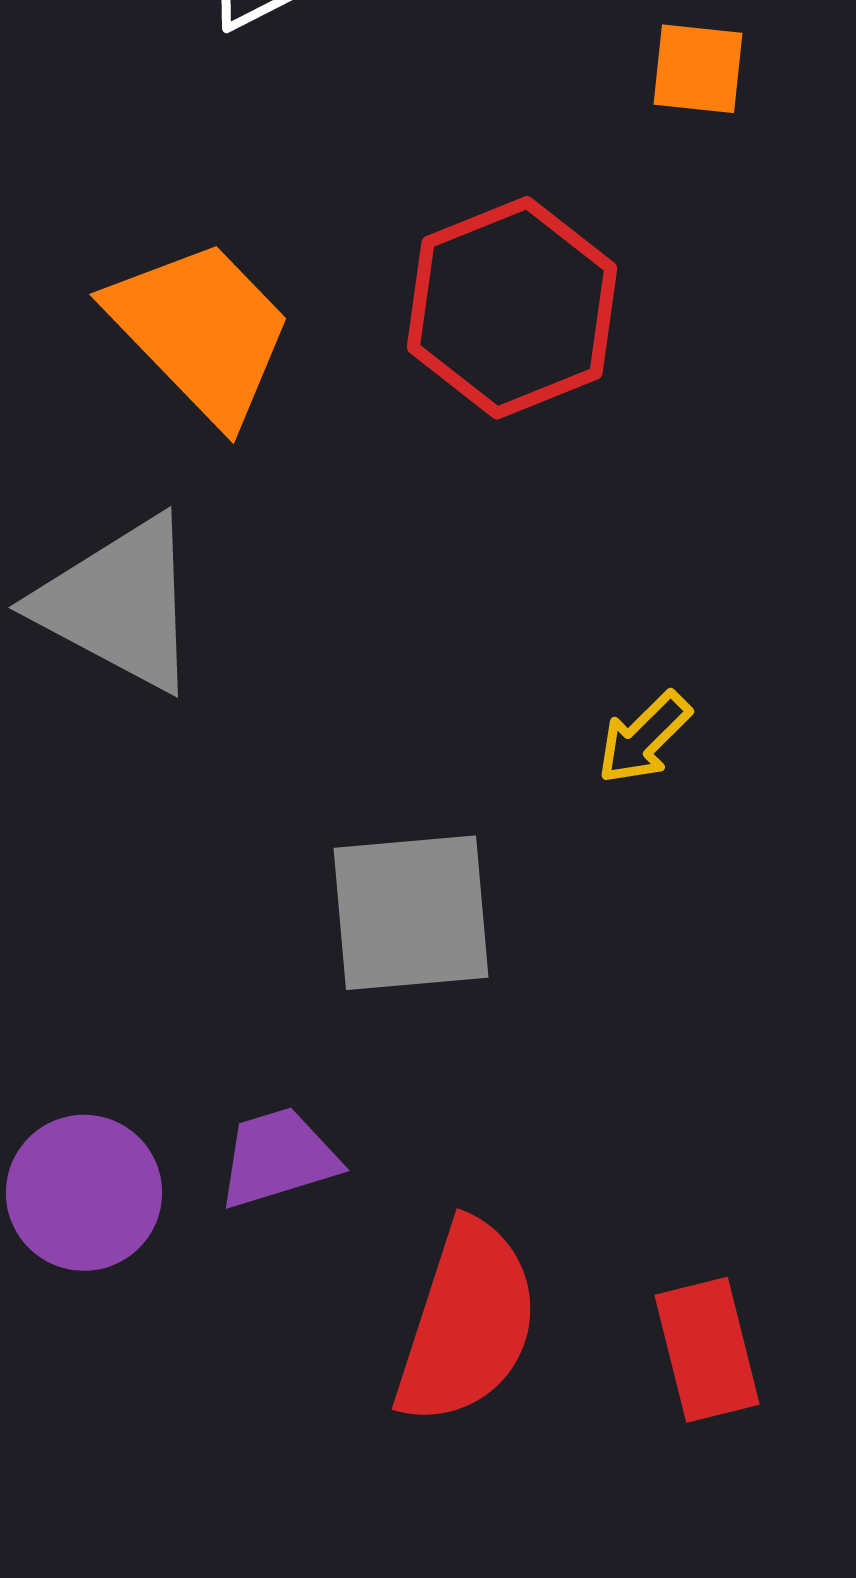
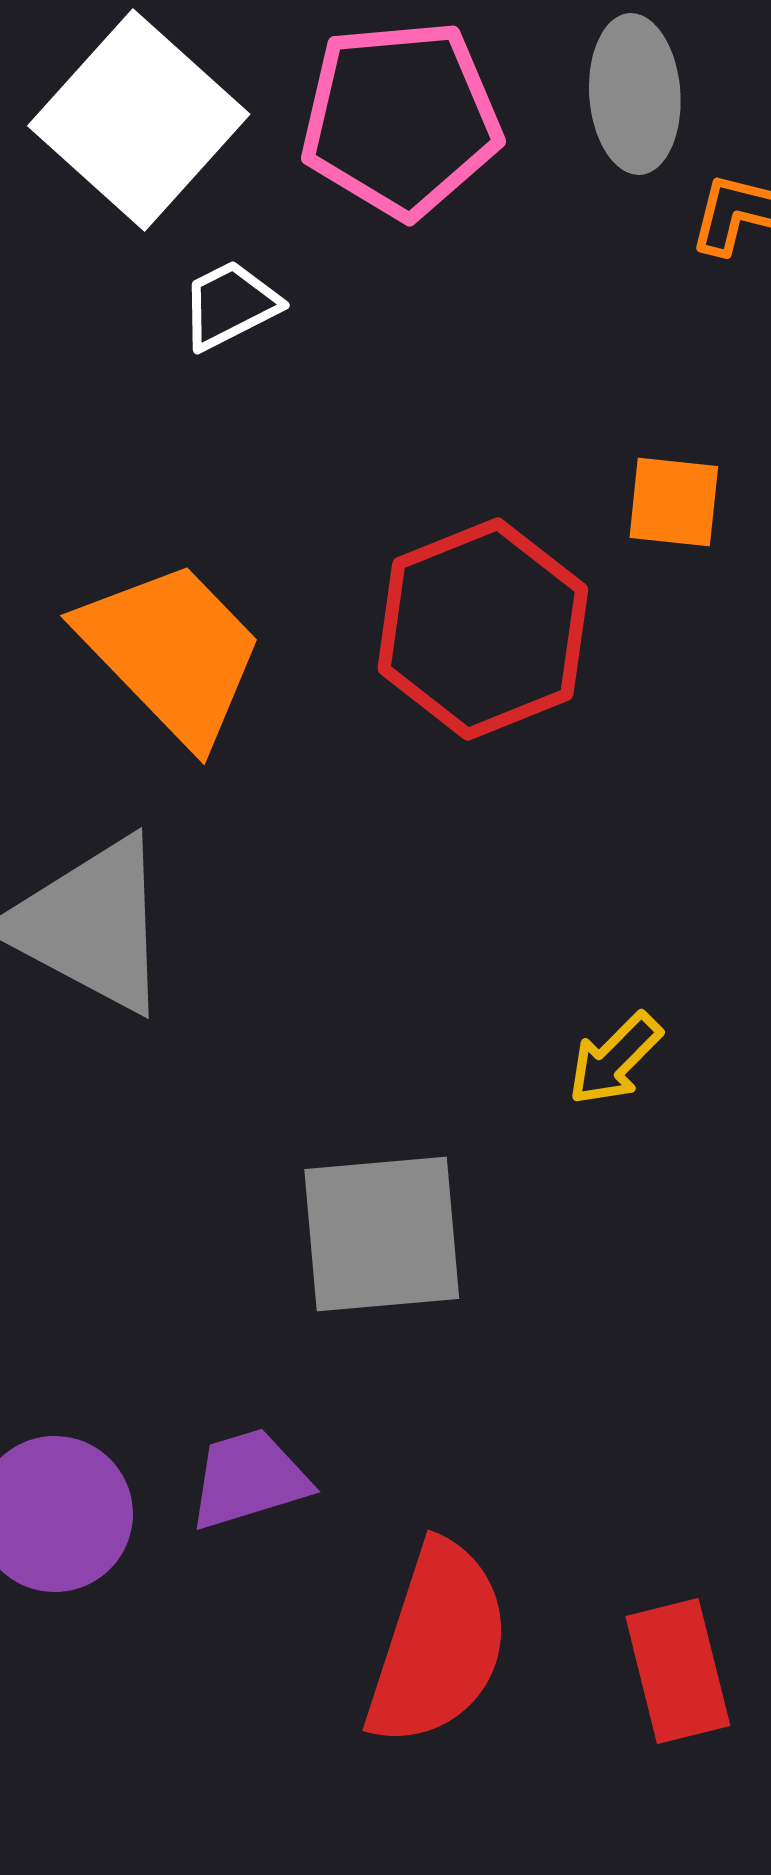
orange square: (698, 69) -> (674, 502), moved

